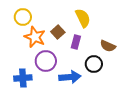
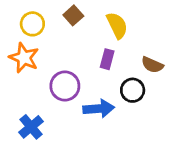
brown square: (58, 32) -> (73, 15), moved
orange star: (35, 37) -> (24, 58), moved
blue cross: (23, 78) -> (31, 127), moved, turned -36

